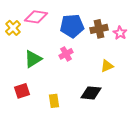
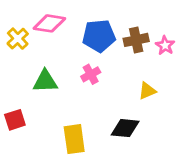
green triangle: (33, 59) -> (45, 81), turned 30
red square: (22, 91) -> (15, 120), moved
yellow rectangle: (54, 101) -> (74, 139), size x1.5

